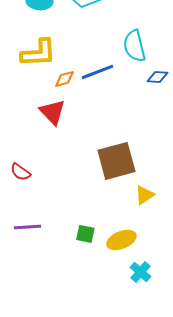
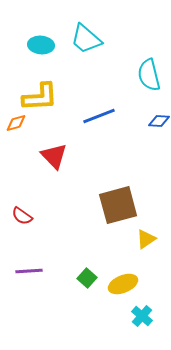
cyan semicircle: (134, 46) -> (149, 75), moved
orange diamond: (64, 79) -> (16, 123), moved
green square: (85, 234) -> (87, 278), turned 30

